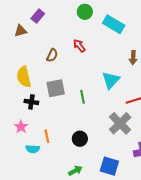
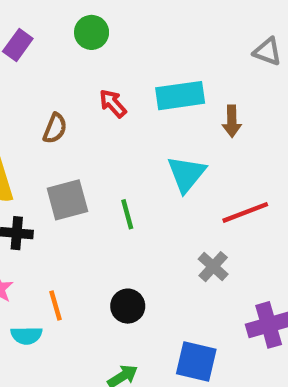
green circle: (85, 12) -> (92, 32), moved
cyan rectangle: (114, 24) -> (180, 96), moved, turned -35
gray cross: (120, 123) -> (213, 267), size x0.6

